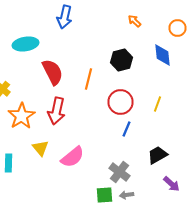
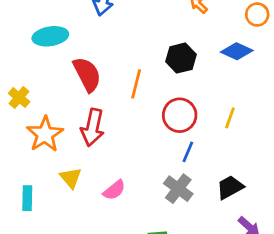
blue diamond: (162, 55) -> (237, 51), turned -60
pink semicircle: (72, 157) -> (114, 190), size x0.7
gray cross: (120, 172) -> (178, 189), moved

